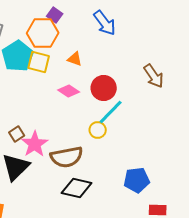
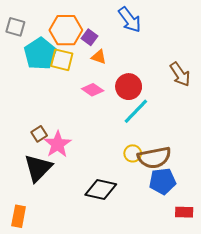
purple square: (55, 15) -> (89, 37), moved
yellow circle: (98, 130) -> (133, 153), moved
brown semicircle: (67, 157) -> (154, 158), moved

